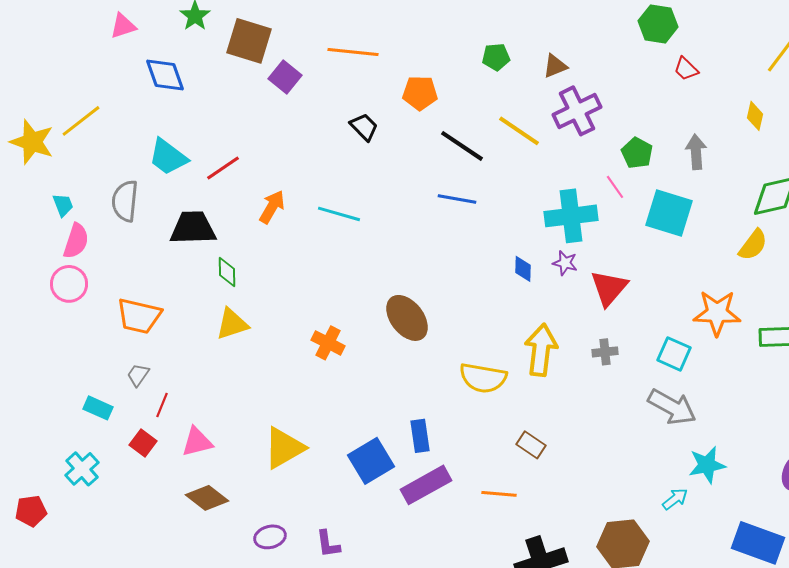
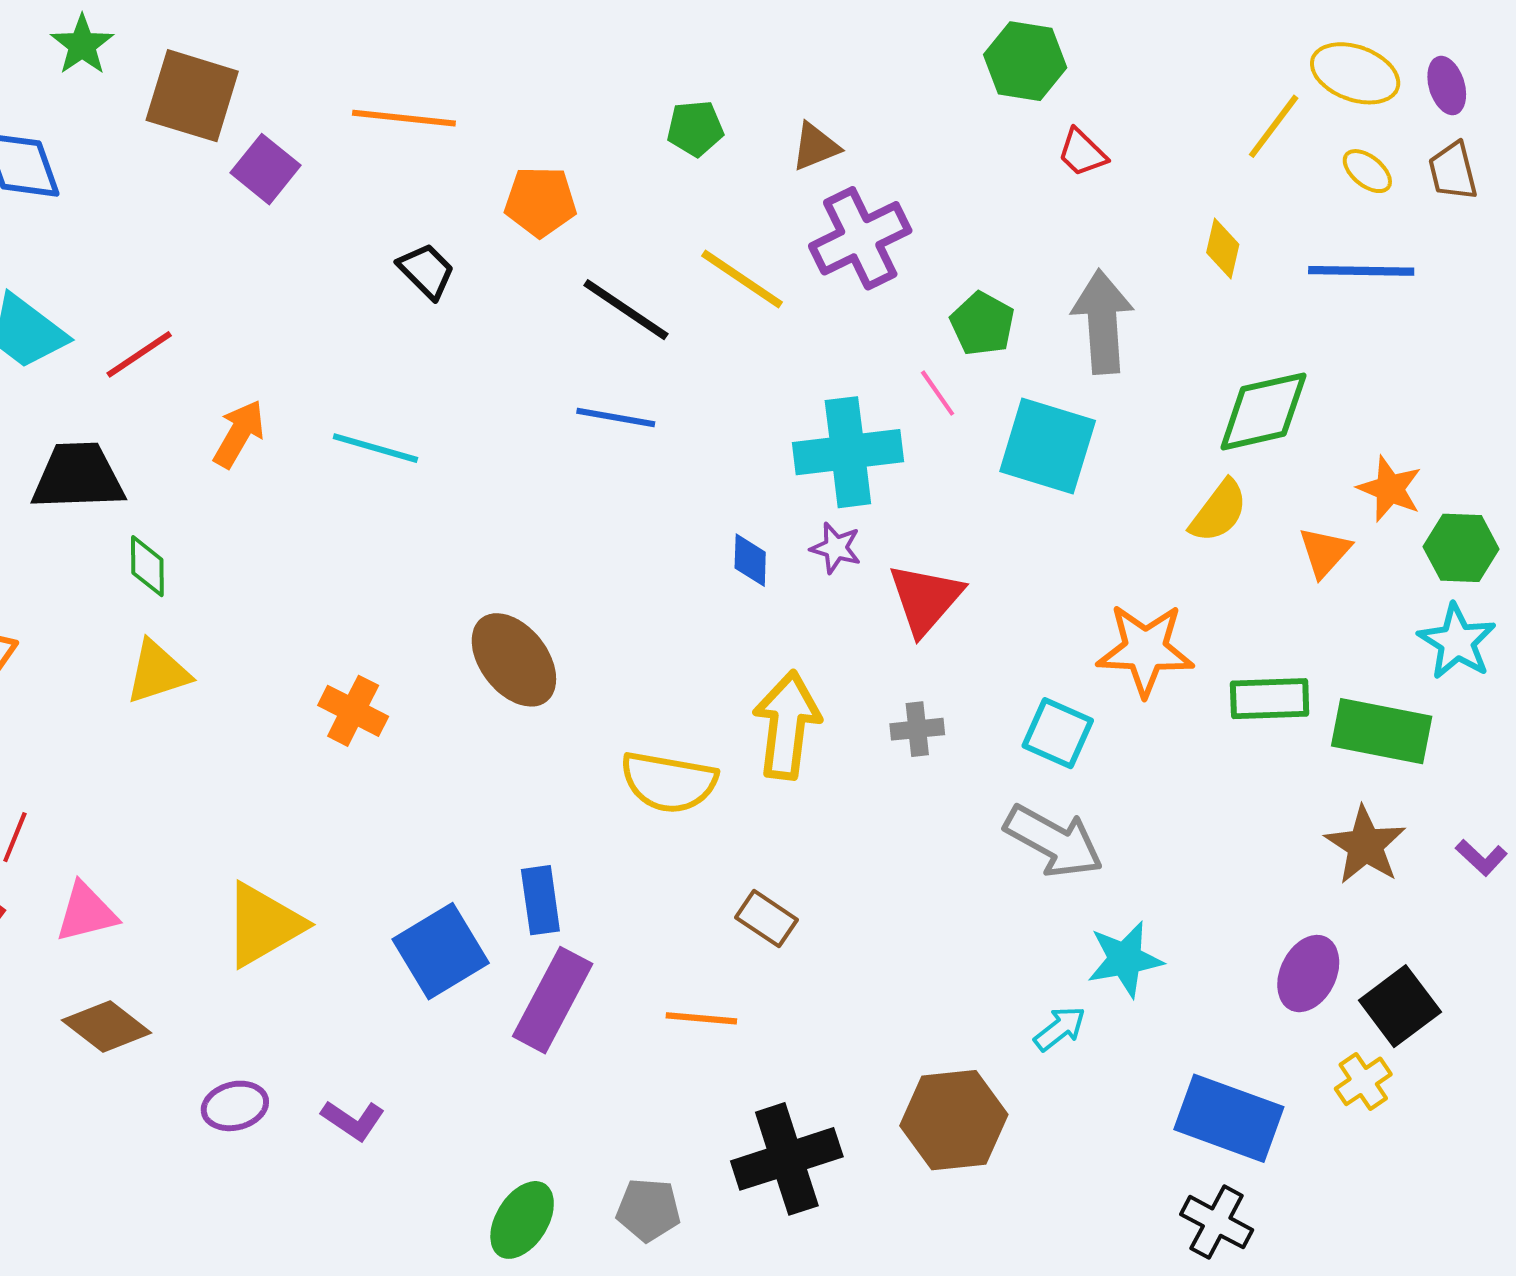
gray arrow: (696, 152) -> (1103, 322), size x1.4
purple rectangle: (426, 485) -> (553, 1000), turned -33
purple L-shape: (328, 544) -> (353, 1120), turned -48

